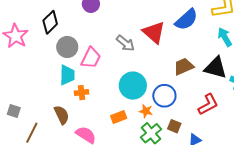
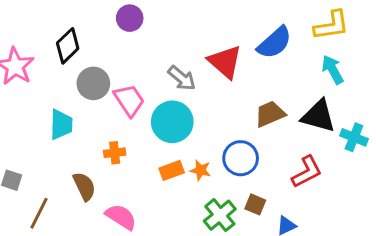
pink trapezoid: (91, 58) -> (129, 100), turned -60
cyan trapezoid: (67, 75) -> (61, 125), moved
cyan circle: (133, 86) -> (172, 122), moved
orange star: (146, 111) -> (201, 170), moved
orange rectangle: (119, 117) -> (172, 170), moved

